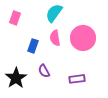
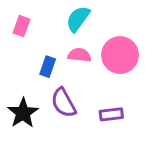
pink semicircle: (55, 38) -> (79, 55), turned 105
purple semicircle: (44, 71) -> (64, 103), size x1.5

